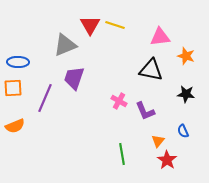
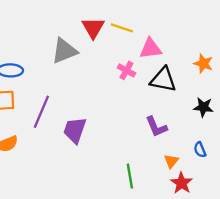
pink triangle: (160, 37) -> (151, 49), moved
purple trapezoid: (74, 78) -> (75, 130), moved
pink cross: (119, 101) -> (126, 70), moved

